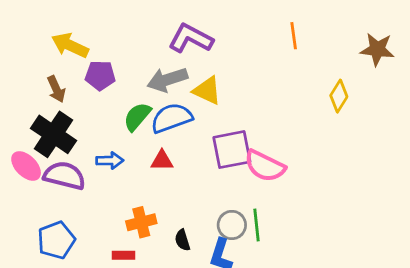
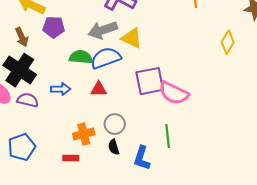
green semicircle: (137, 117) -> (81, 57), turned 55
purple semicircle: (64, 176) -> (28, 100), size x0.7
gray circle: (232, 225) -> (115, 124), moved

